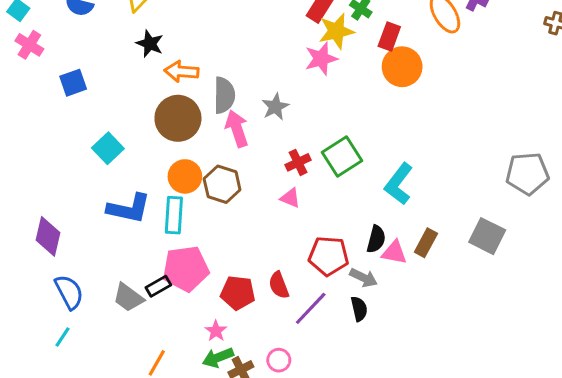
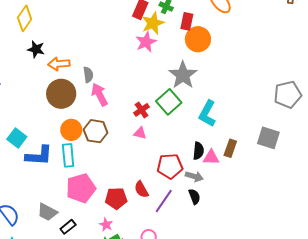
gray semicircle: (224, 95) -> (88, 75), size x0.7
gray star: (275, 107) -> (183, 75), moved, size x1.6
cyan square: (108, 148) -> (17, 138), moved
black rectangle: (158, 286) -> (68, 227), moved

